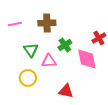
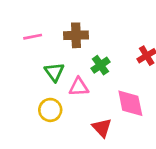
pink diamond: (87, 59) -> (130, 103), moved
red triangle: (66, 91) -> (102, 128), turned 35

